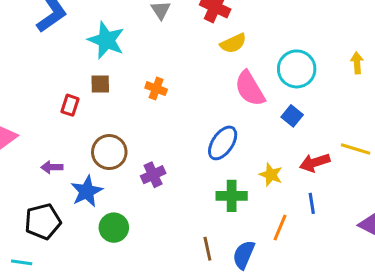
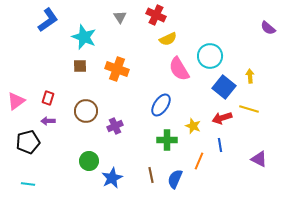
yellow arrow: (357, 63) -> (250, 76), moved
orange cross: (156, 89) -> (117, 69), size x1.6
red rectangle: (70, 105) -> (48, 98), moved
blue square: (292, 116) -> (224, 87), moved, size x1.6
blue star: (87, 191) -> (112, 178), moved
black pentagon: (43, 222) -> (28, 142), moved

